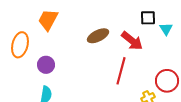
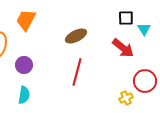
red arrow: (132, 41) -> (123, 48), moved
red line: (121, 71) -> (77, 72), moved

